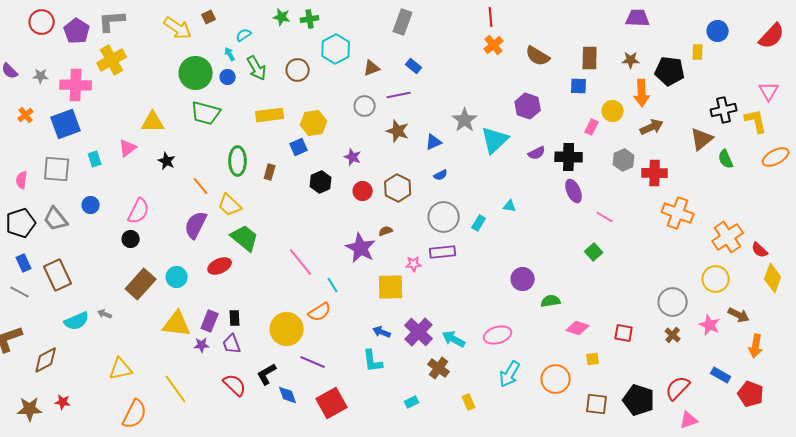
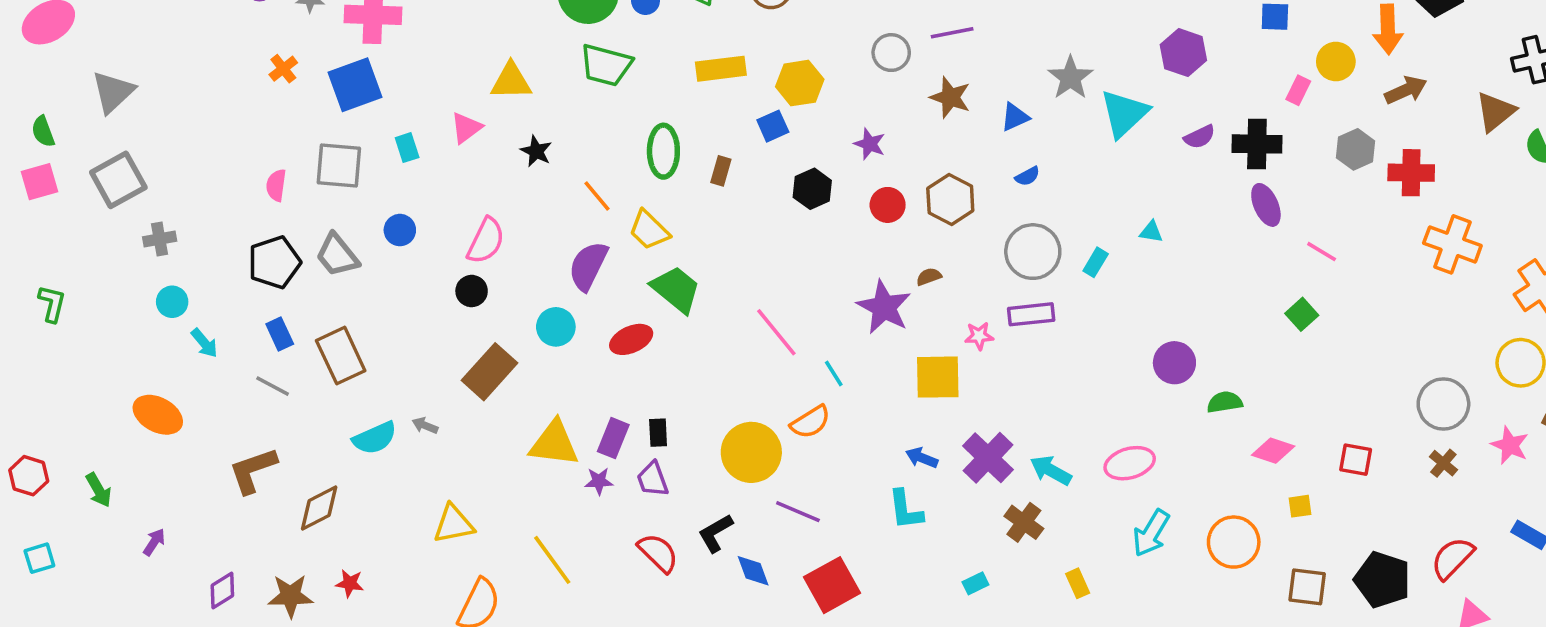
cyan circle: (177, 277) -> (556, 327), moved

